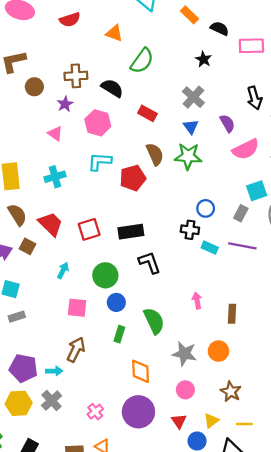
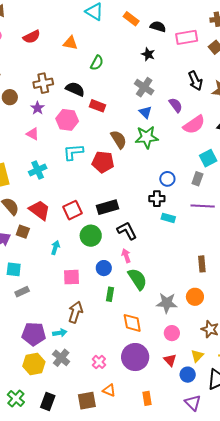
green semicircle: (142, 61) -> (97, 63), size x0.7
red rectangle: (147, 113) -> (98, 106), moved
red pentagon: (133, 178) -> (103, 162), turned 30
cyan rectangle: (210, 248) -> (168, 218), moved
green circle: (105, 275) -> (91, 236), moved
pink arrow: (197, 301) -> (126, 256), moved

